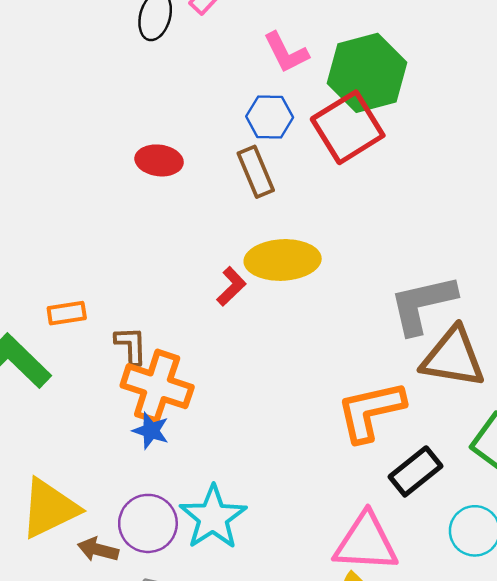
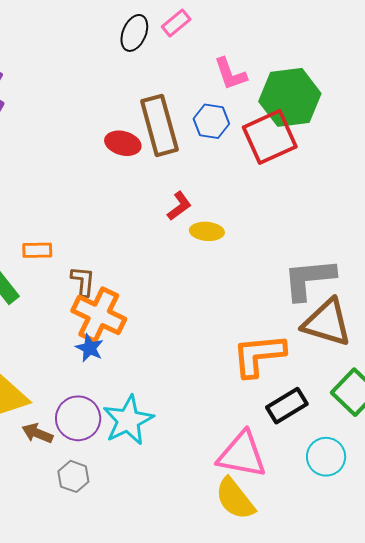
brown rectangle: (256, 172) -> (159, 125), moved, size x1.5
yellow ellipse: (283, 260) -> (207, 231), size x0.6
red L-shape: (231, 286) -> (179, 206), moved

